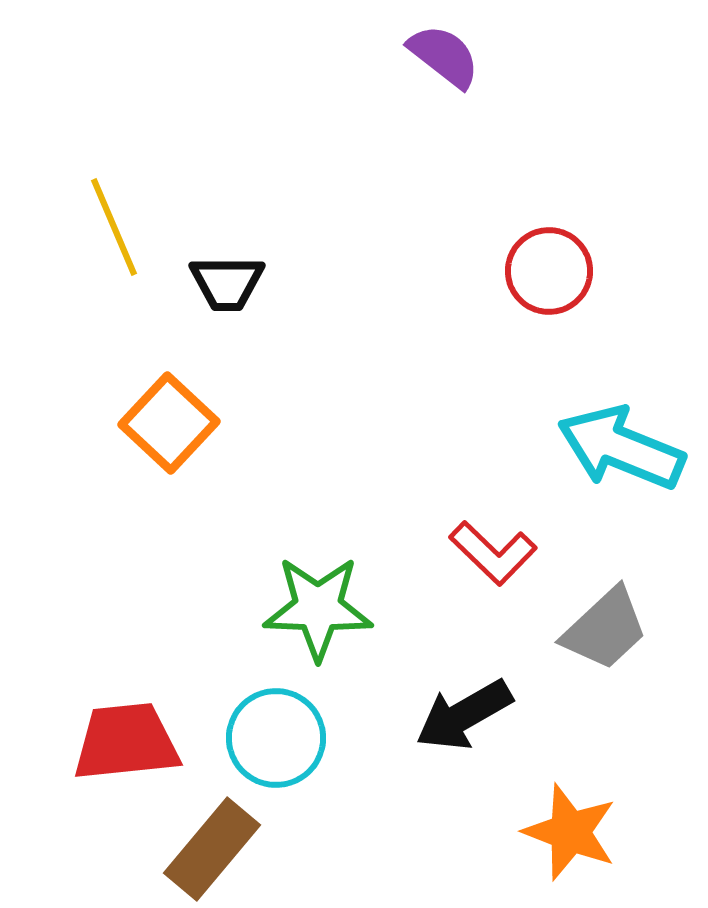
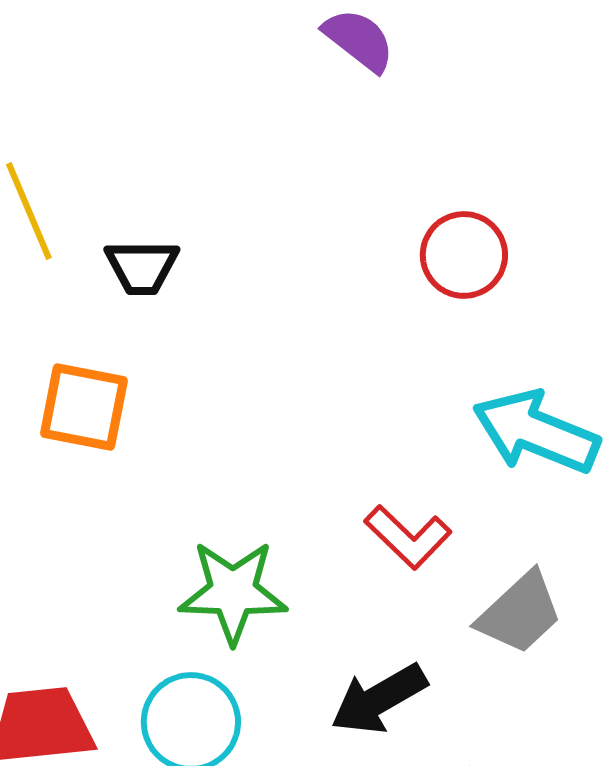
orange square: (169, 423) -> (84, 407), turned -32

